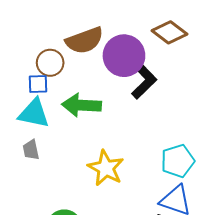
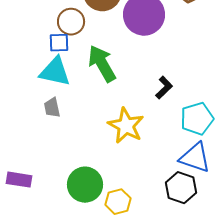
black L-shape: (144, 82) -> (164, 88), moved, size x0.7
green arrow: (81, 105) -> (102, 64), turned 57

